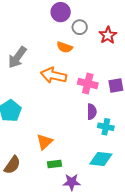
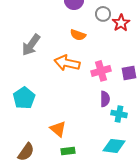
gray circle: (80, 27) -> (103, 14), moved
pink cross: (88, 83) -> (101, 71), turned -30
orange triangle: (44, 142) -> (58, 129), turned -36

